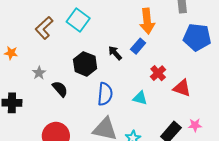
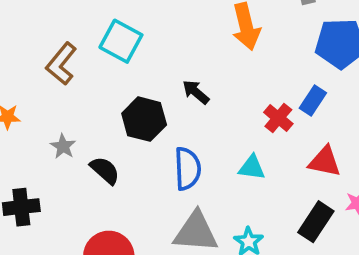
blue rectangle: (138, 46) -> (313, 101), moved
red triangle: (182, 88) -> (325, 162), moved

